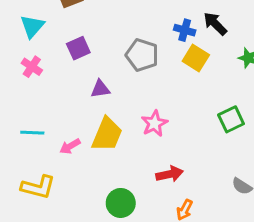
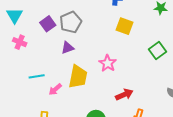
gray pentagon: (142, 55) -> (71, 22), moved, turned -30
yellow square: (196, 58) -> (125, 26), moved
cyan line: (32, 133) -> (37, 76), moved

